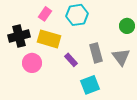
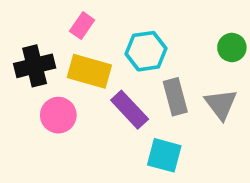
cyan hexagon: (77, 15) -> (146, 51), moved
purple rectangle: (71, 60) -> (130, 110), size x1.5
cyan square: (90, 85) -> (164, 155), turned 36

